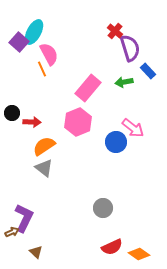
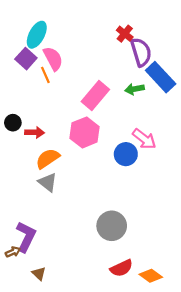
purple square: (19, 42) -> (26, 59), moved
blue rectangle: (148, 71) -> (161, 77), size x1.8
gray circle: (103, 208) -> (112, 226), size x1.4

